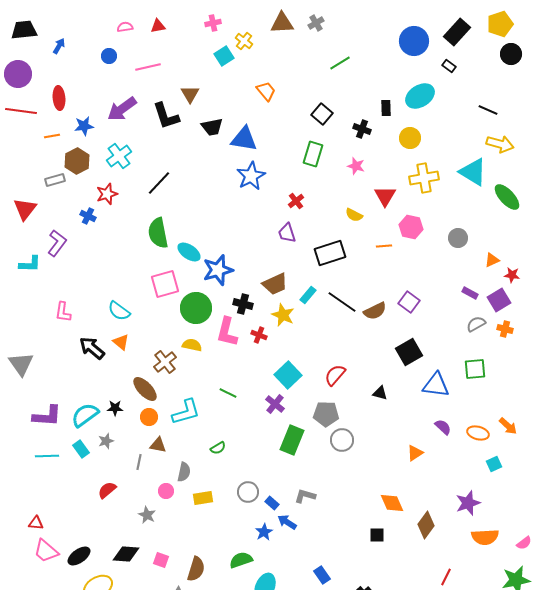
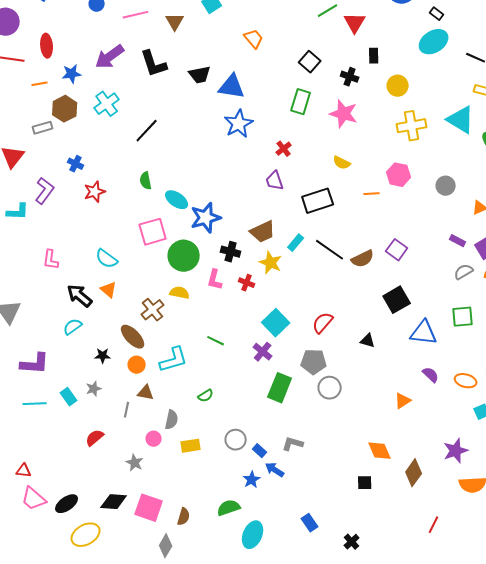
brown triangle: (190, 94) -> (175, 22), moved
cyan ellipse: (420, 96) -> (434, 42), moved
pink star: (356, 166) -> (344, 114), size x1.6
red star: (107, 194) -> (95, 192), moved
red triangle: (385, 196) -> (355, 23), moved
green semicircle: (158, 233) -> (146, 181), size x0.6
pink L-shape: (227, 332) -> (215, 280), size x0.7
cyan semicircle: (85, 415) -> (73, 327), moved, size x0.7
pink square: (161, 560) -> (149, 508), size x1.8
brown semicircle: (196, 569) -> (184, 517), size x0.7

